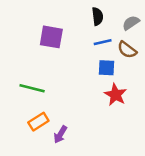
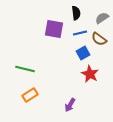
purple square: (51, 37) -> (54, 29), moved
blue square: (107, 68) -> (83, 53), turned -32
purple arrow: (60, 134) -> (70, 105), moved

